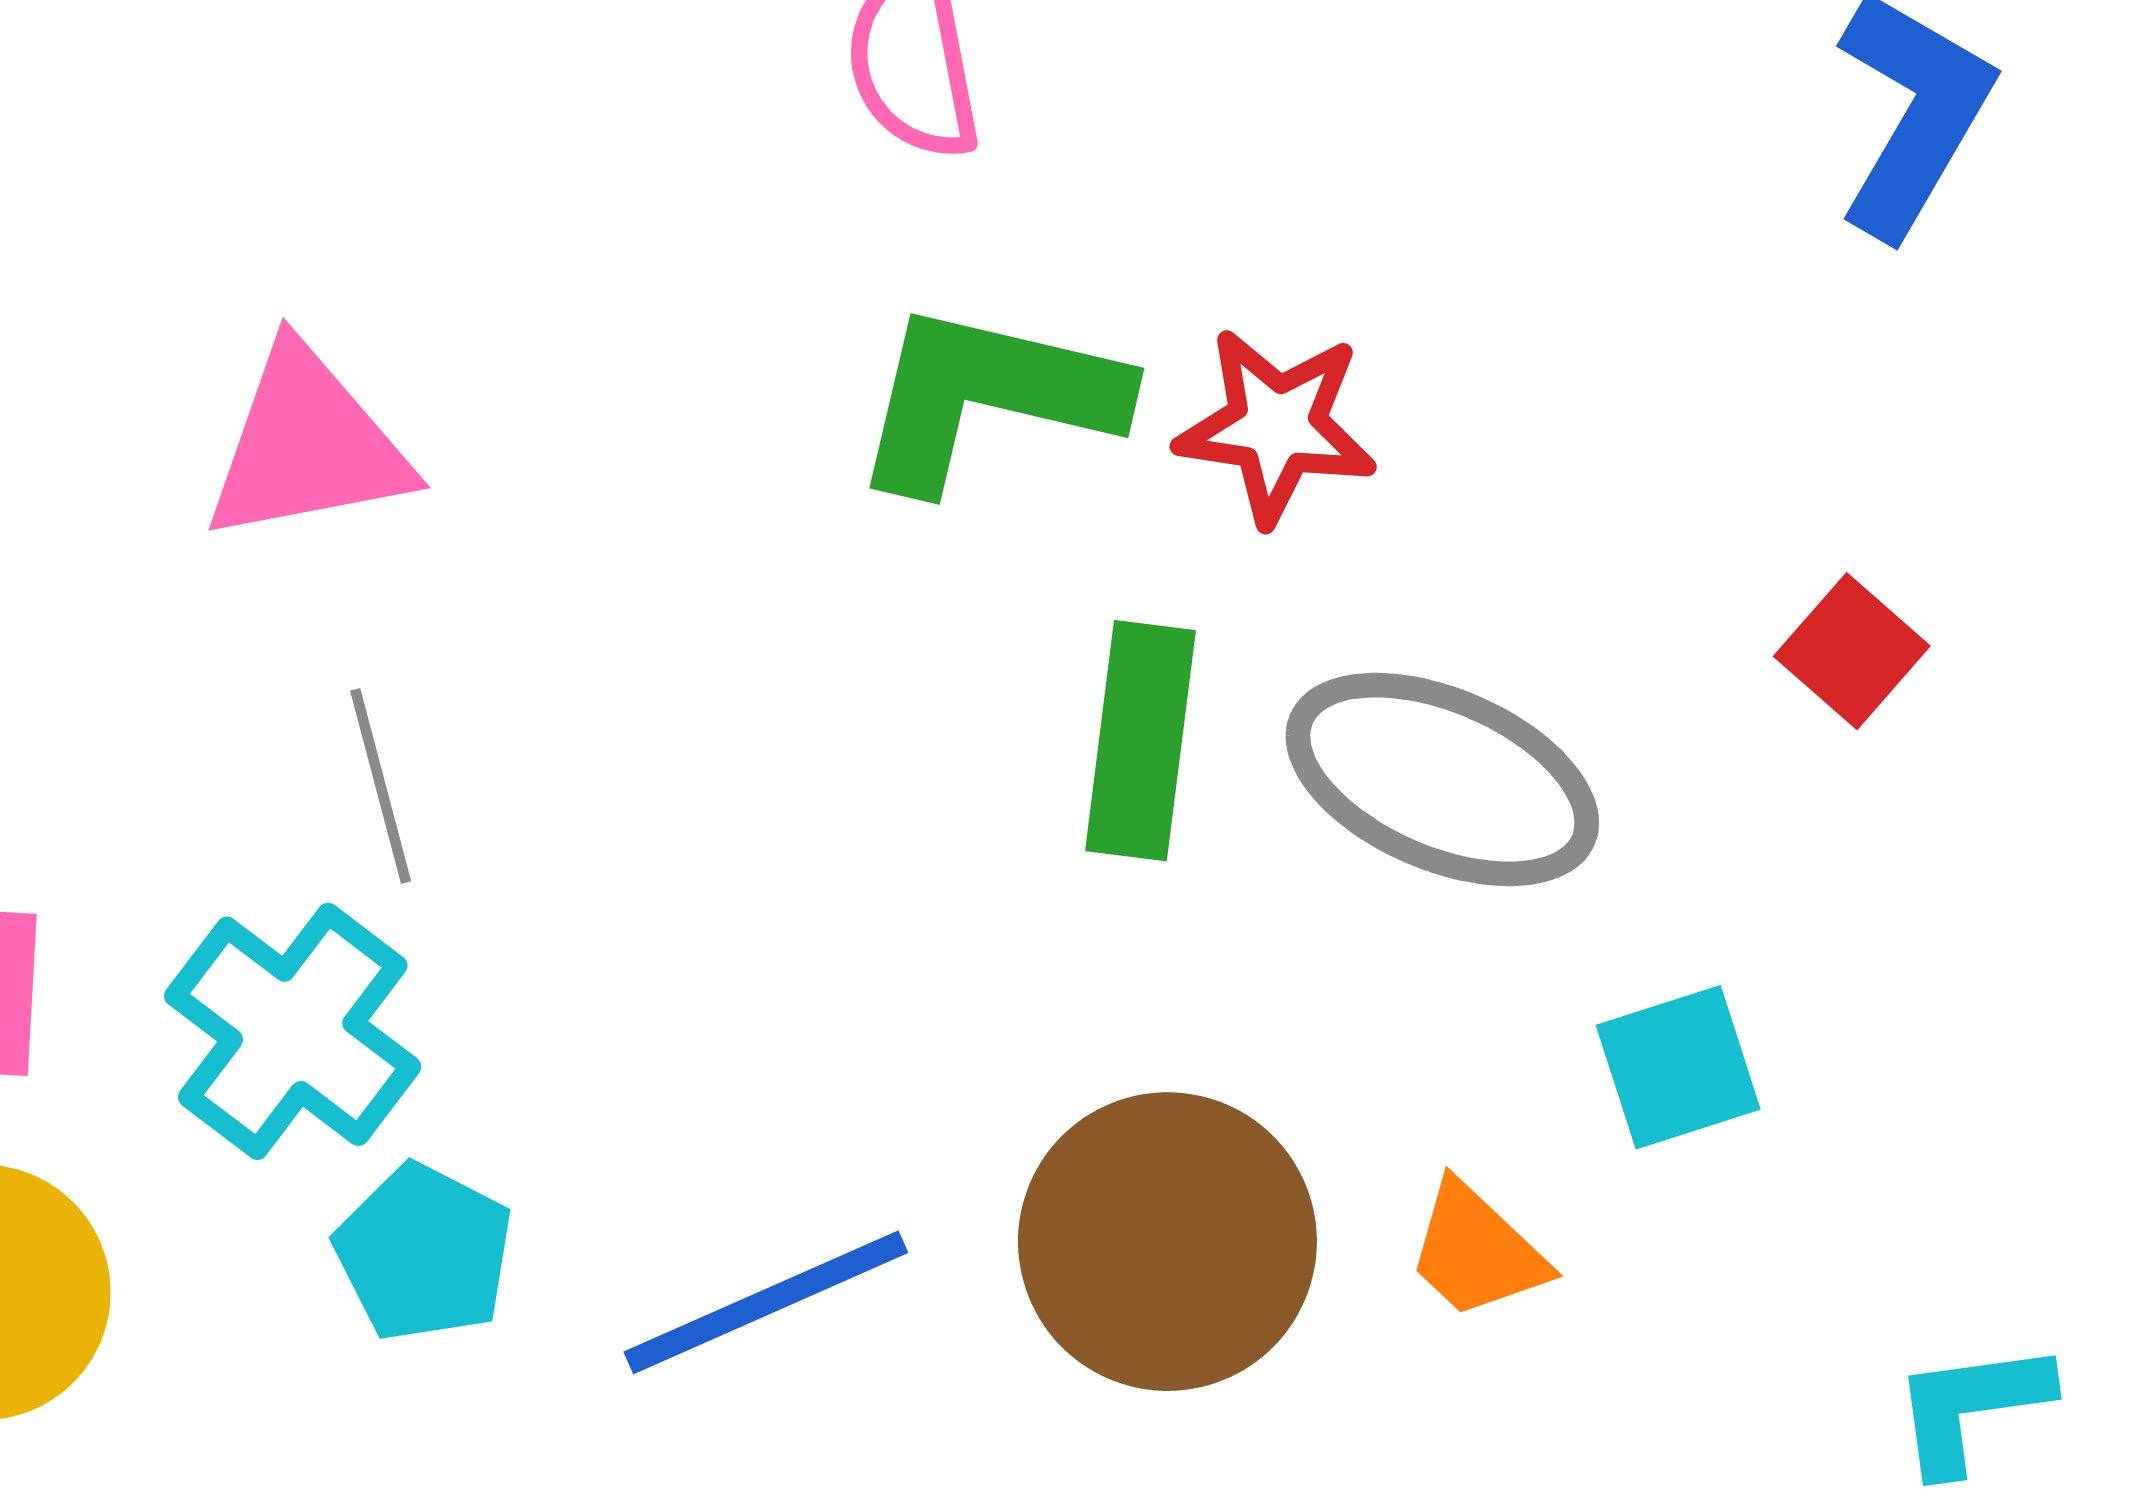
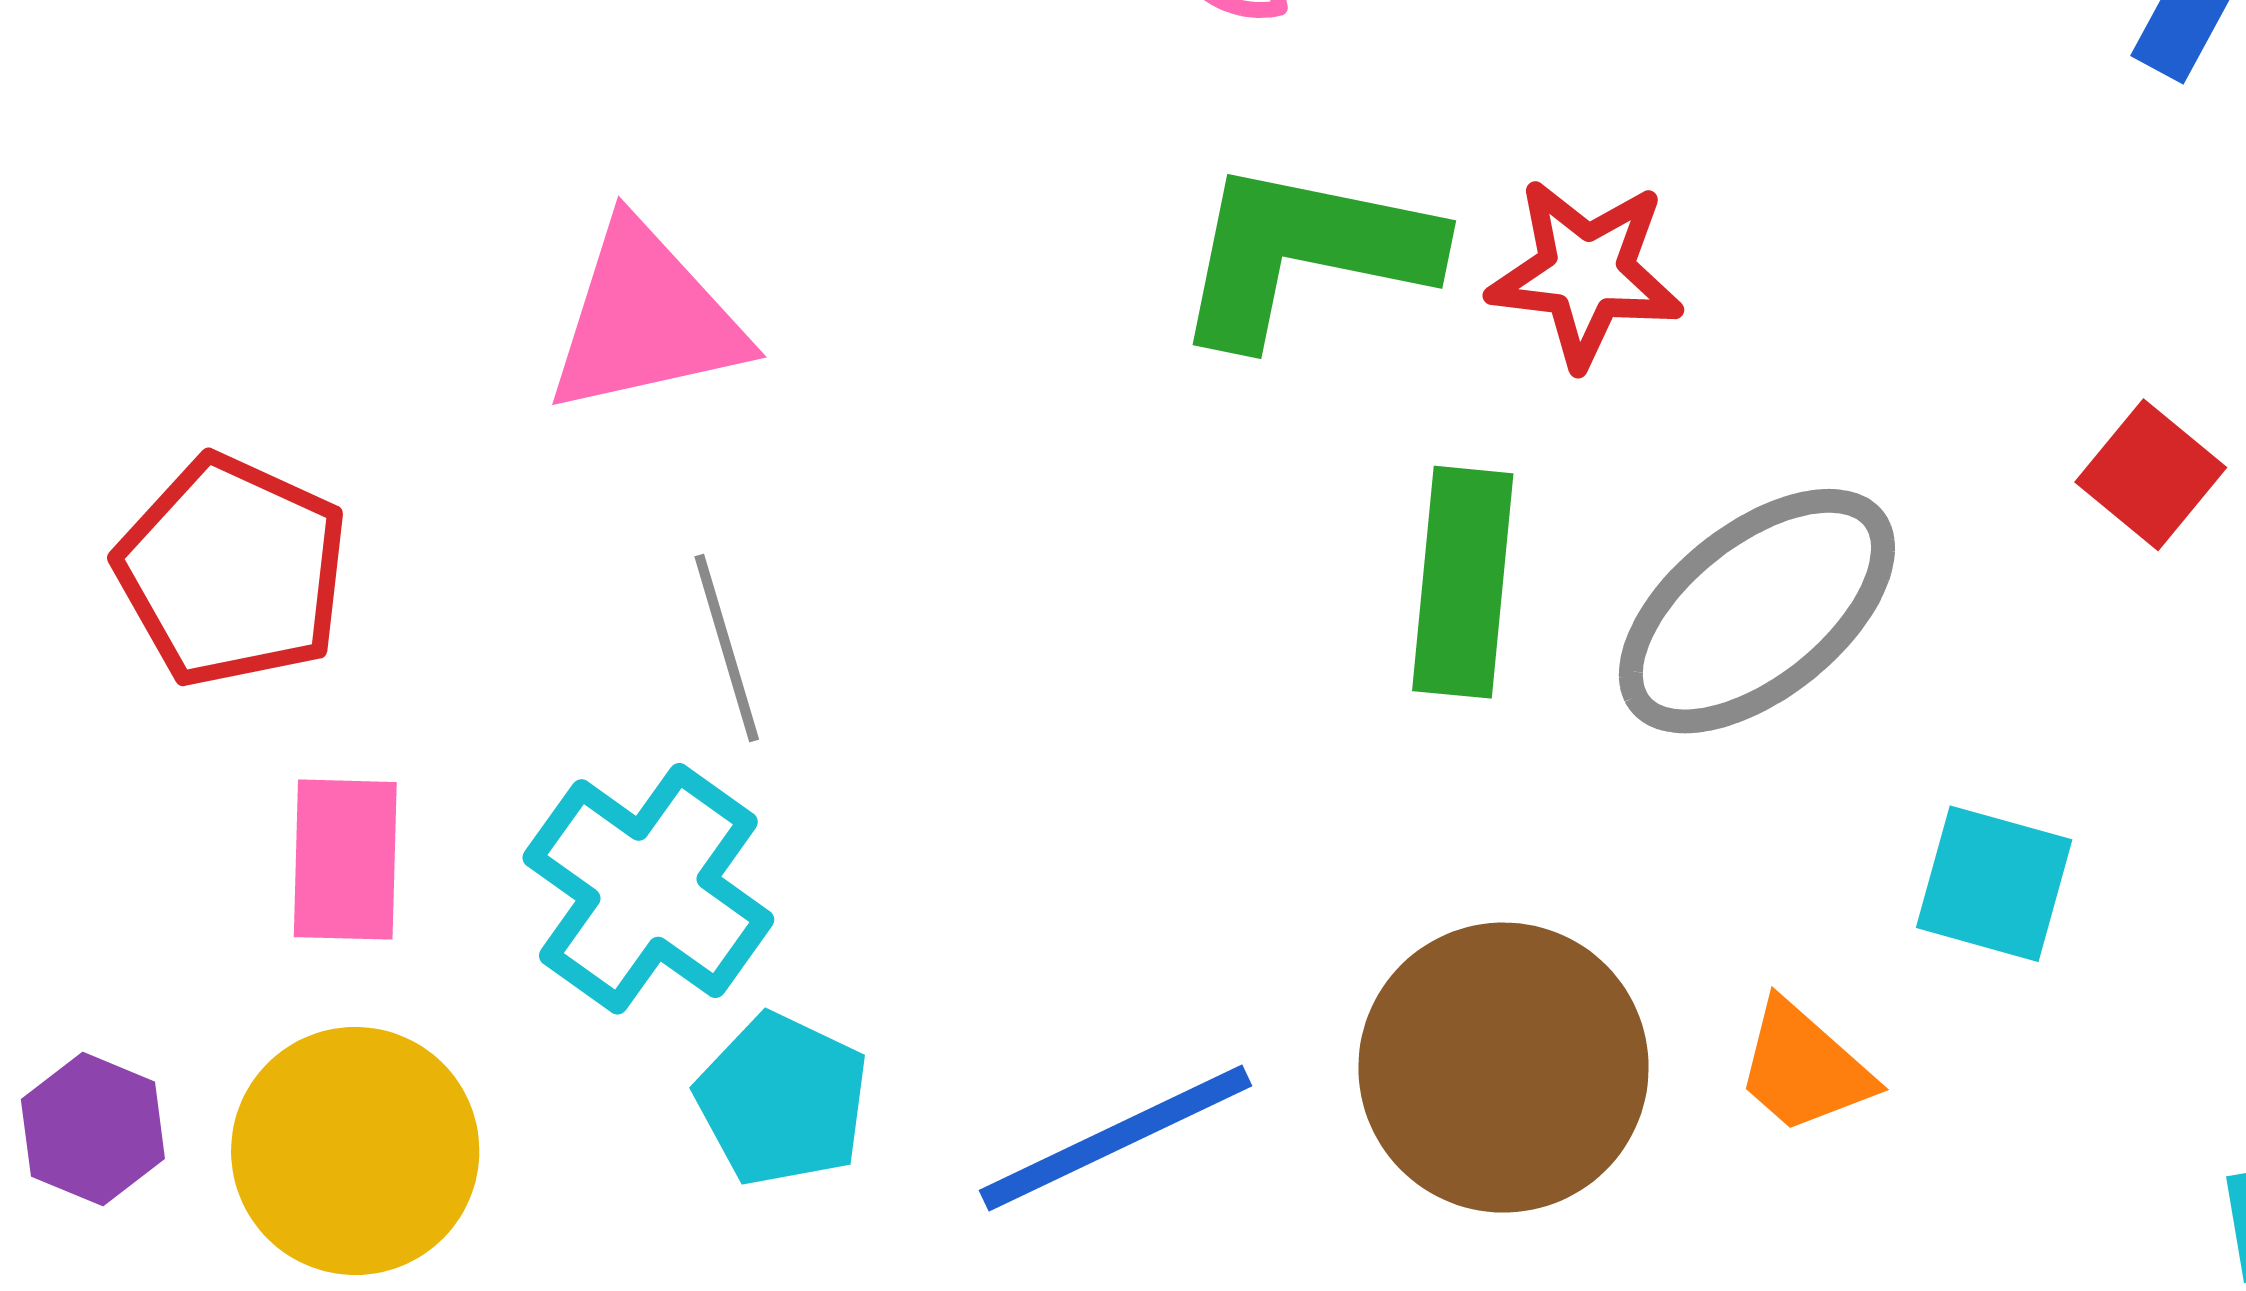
gray ellipse: (1442, 779) -> (1757, 611), turned -60
cyan square: (1678, 1067) -> (1994, 884), turned 35

